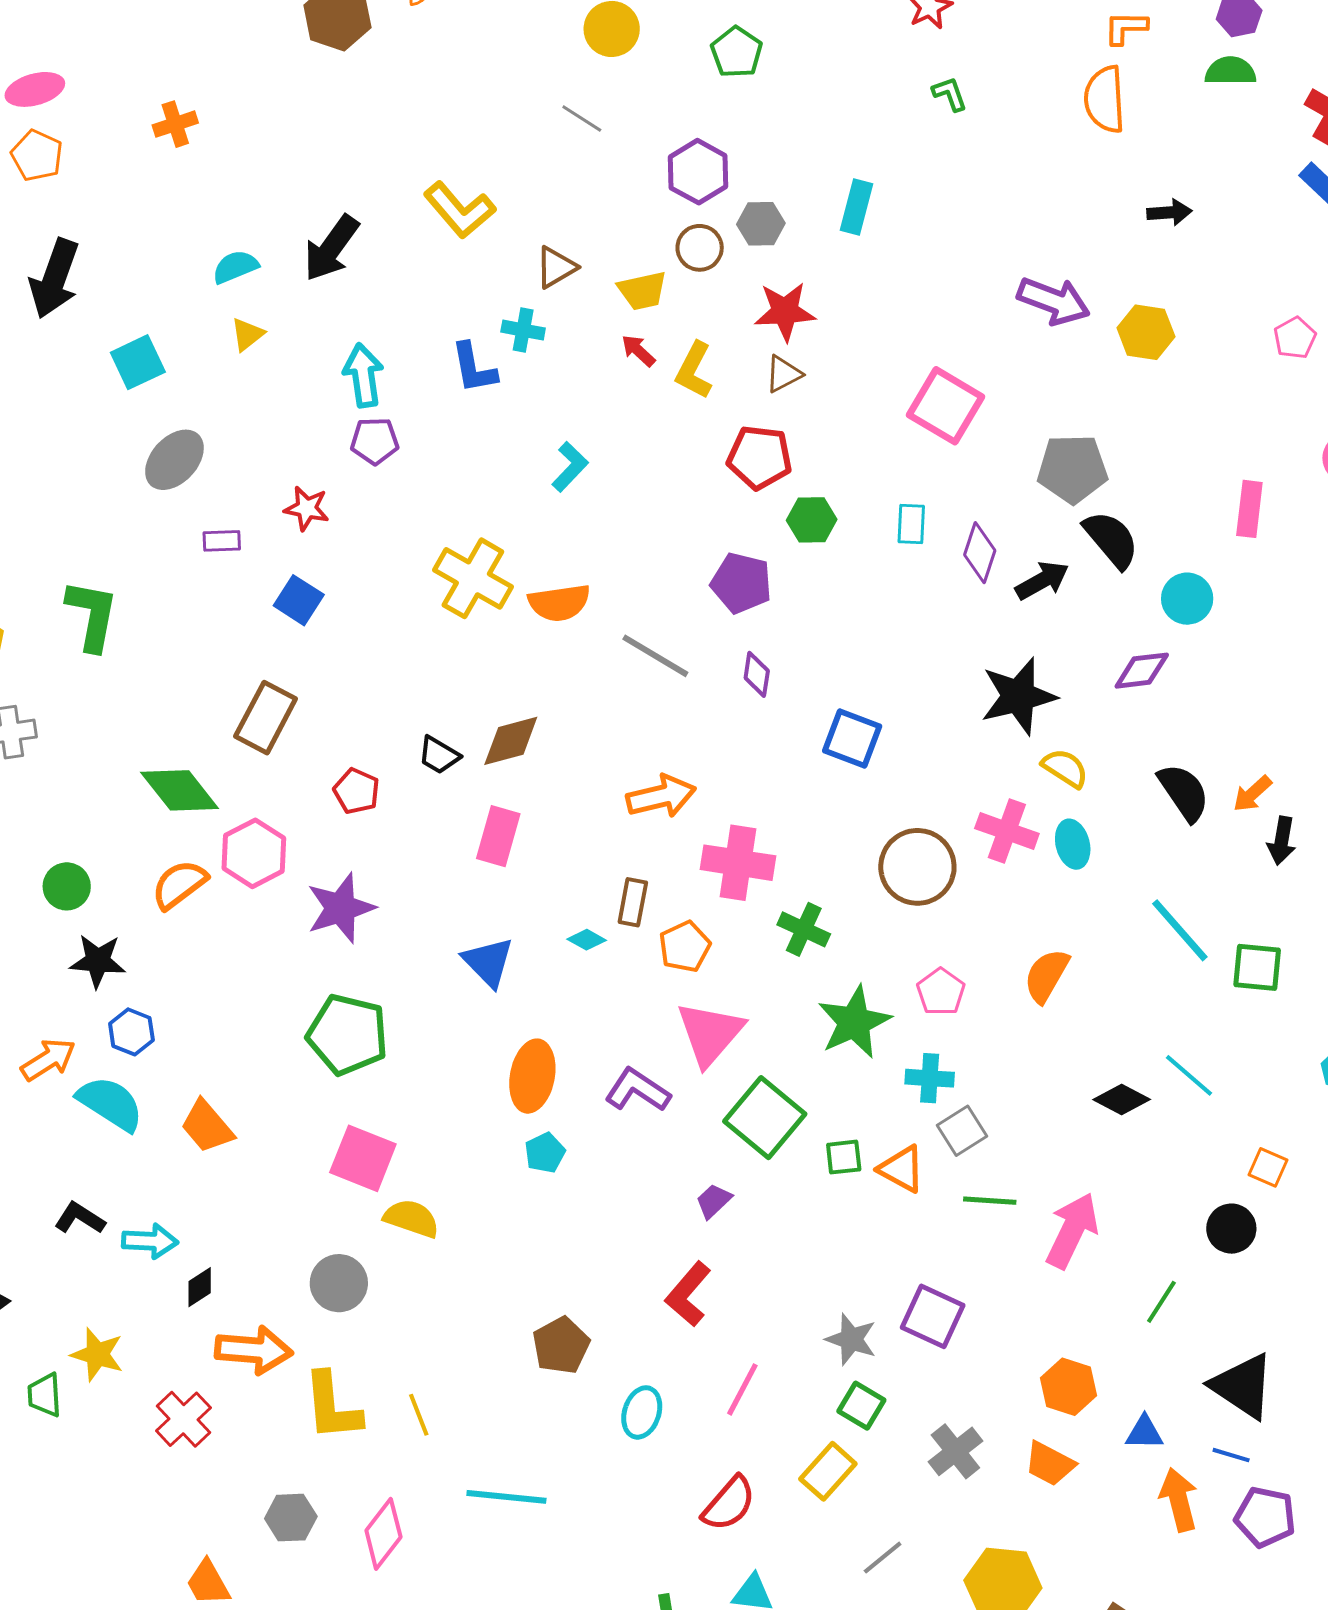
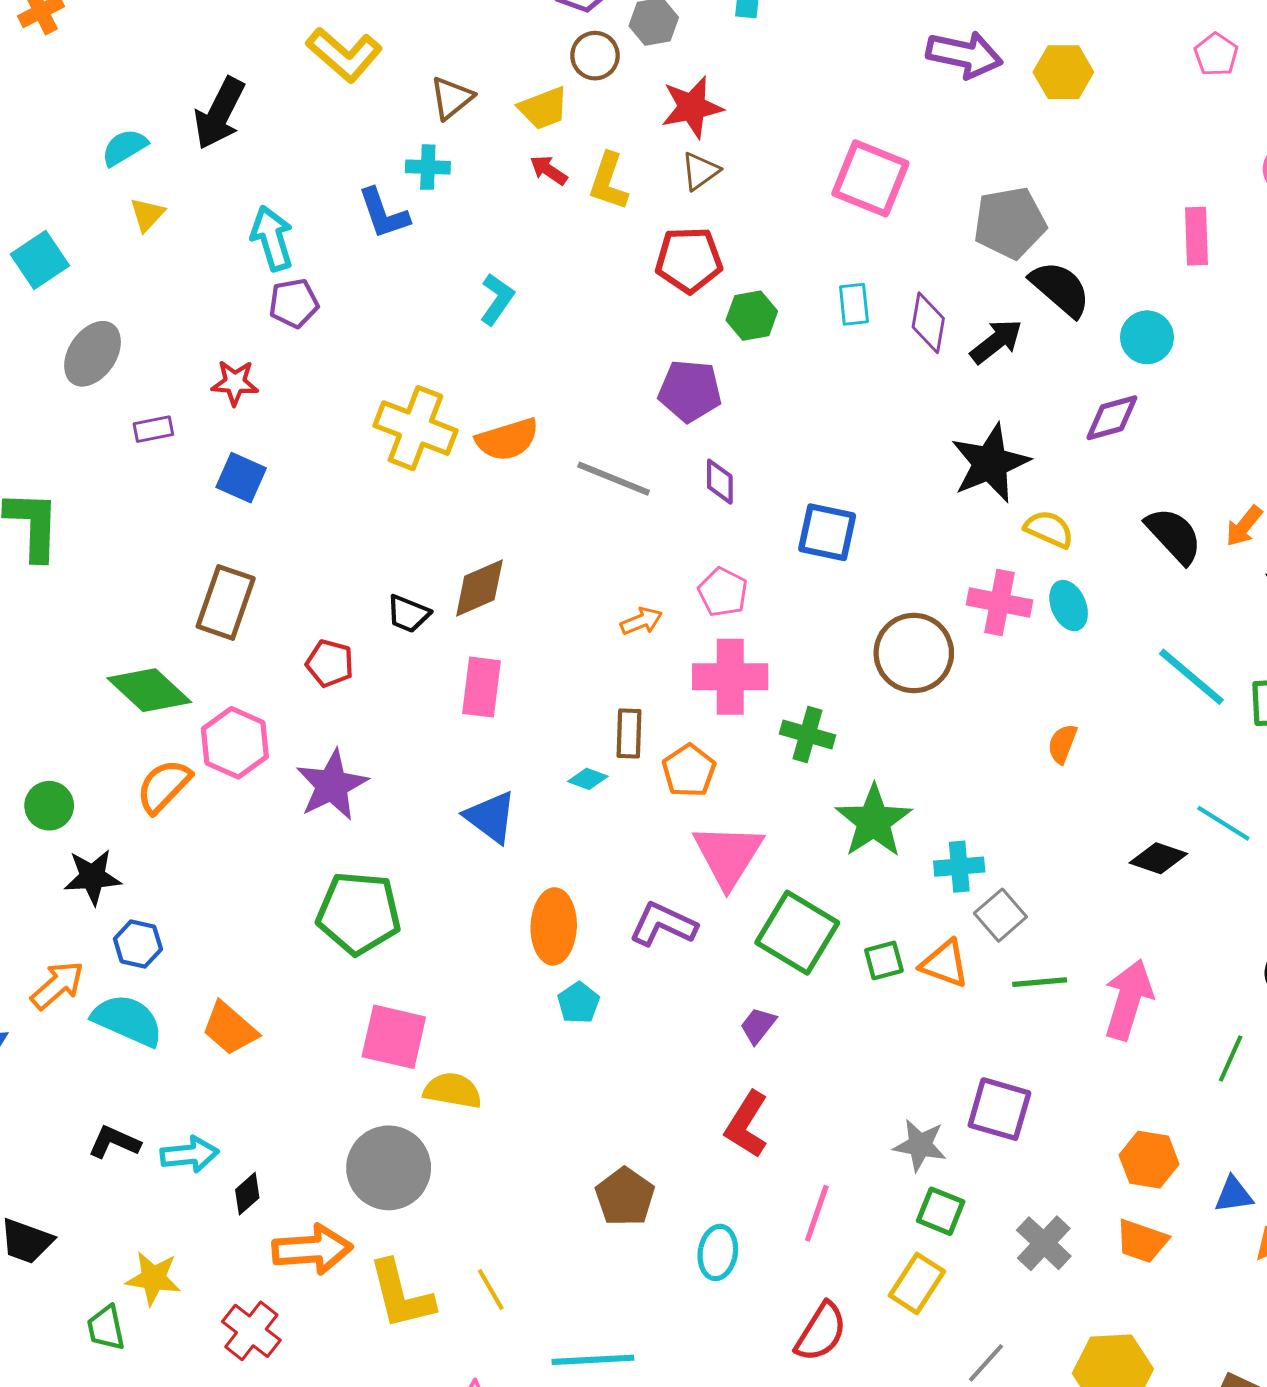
orange arrow: (661, 796) -> (641, 621), size x0.6
orange semicircle: (1046, 976) -> (1062, 744), size x0.7
pink pentagon: (941, 992) -> (723, 592), moved
gray circle: (339, 1283) -> (389, 1168), size x1.4

